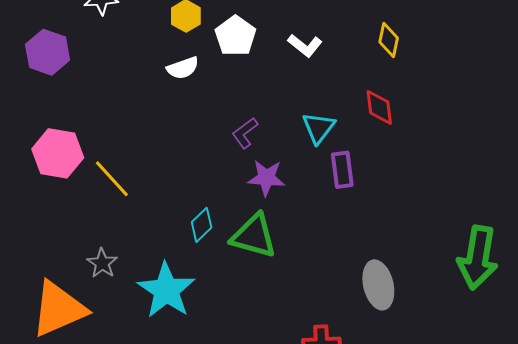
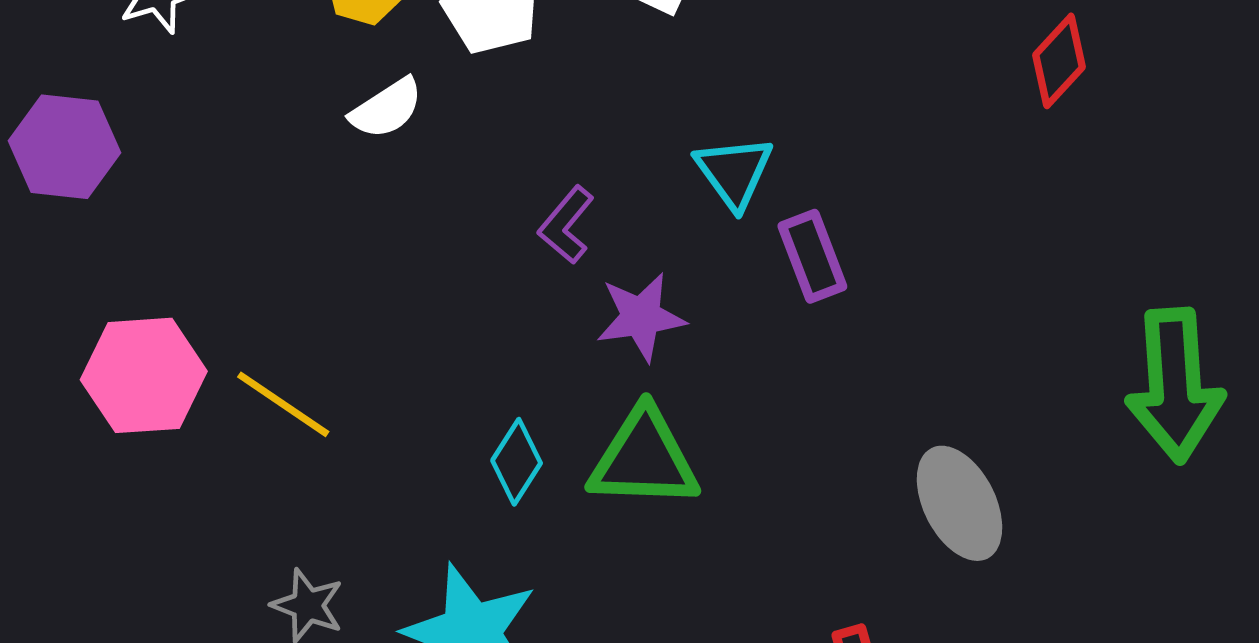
red diamond: (379, 107) -> (1059, 61), moved, turned 63

